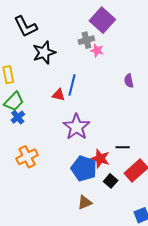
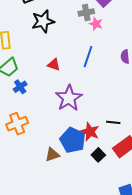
blue line: (72, 85) -> (88, 57), moved
blue cross: (18, 117) -> (20, 87), moved
brown triangle: (85, 202) -> (52, 155), moved

